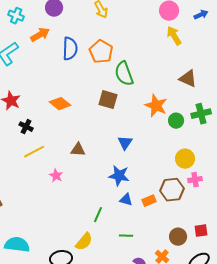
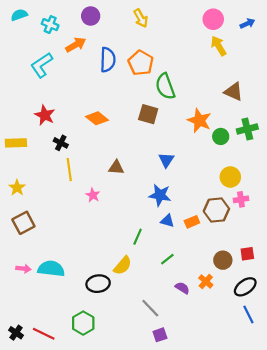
yellow line: (34, 152) -> (69, 170), turned -70
green line: (126, 236) -> (167, 259), turned -40

